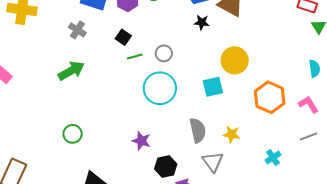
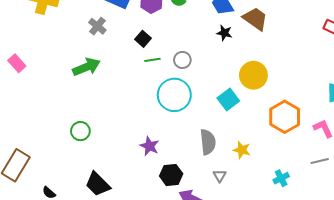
cyan square: (213, 87) -> (228, 100), turned -30
gray triangle: (213, 162) -> (220, 176), size x0.6

